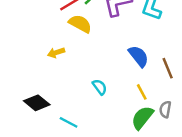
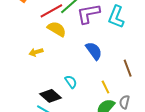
blue semicircle: (139, 56) -> (94, 51), moved
black diamond: (37, 103) -> (51, 96), moved

